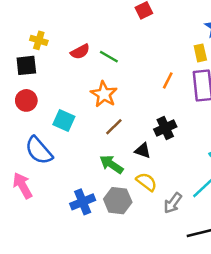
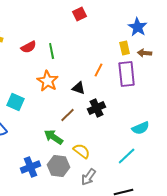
green line: (109, 57) -> (52, 51), turned 49
brown line: (114, 127) -> (68, 115), moved
black triangle: (143, 151) -> (79, 88), moved
gray arrow: (173, 203) -> (89, 177), moved

